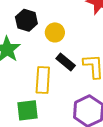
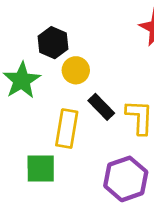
yellow circle: (55, 32) -> (76, 70), moved

